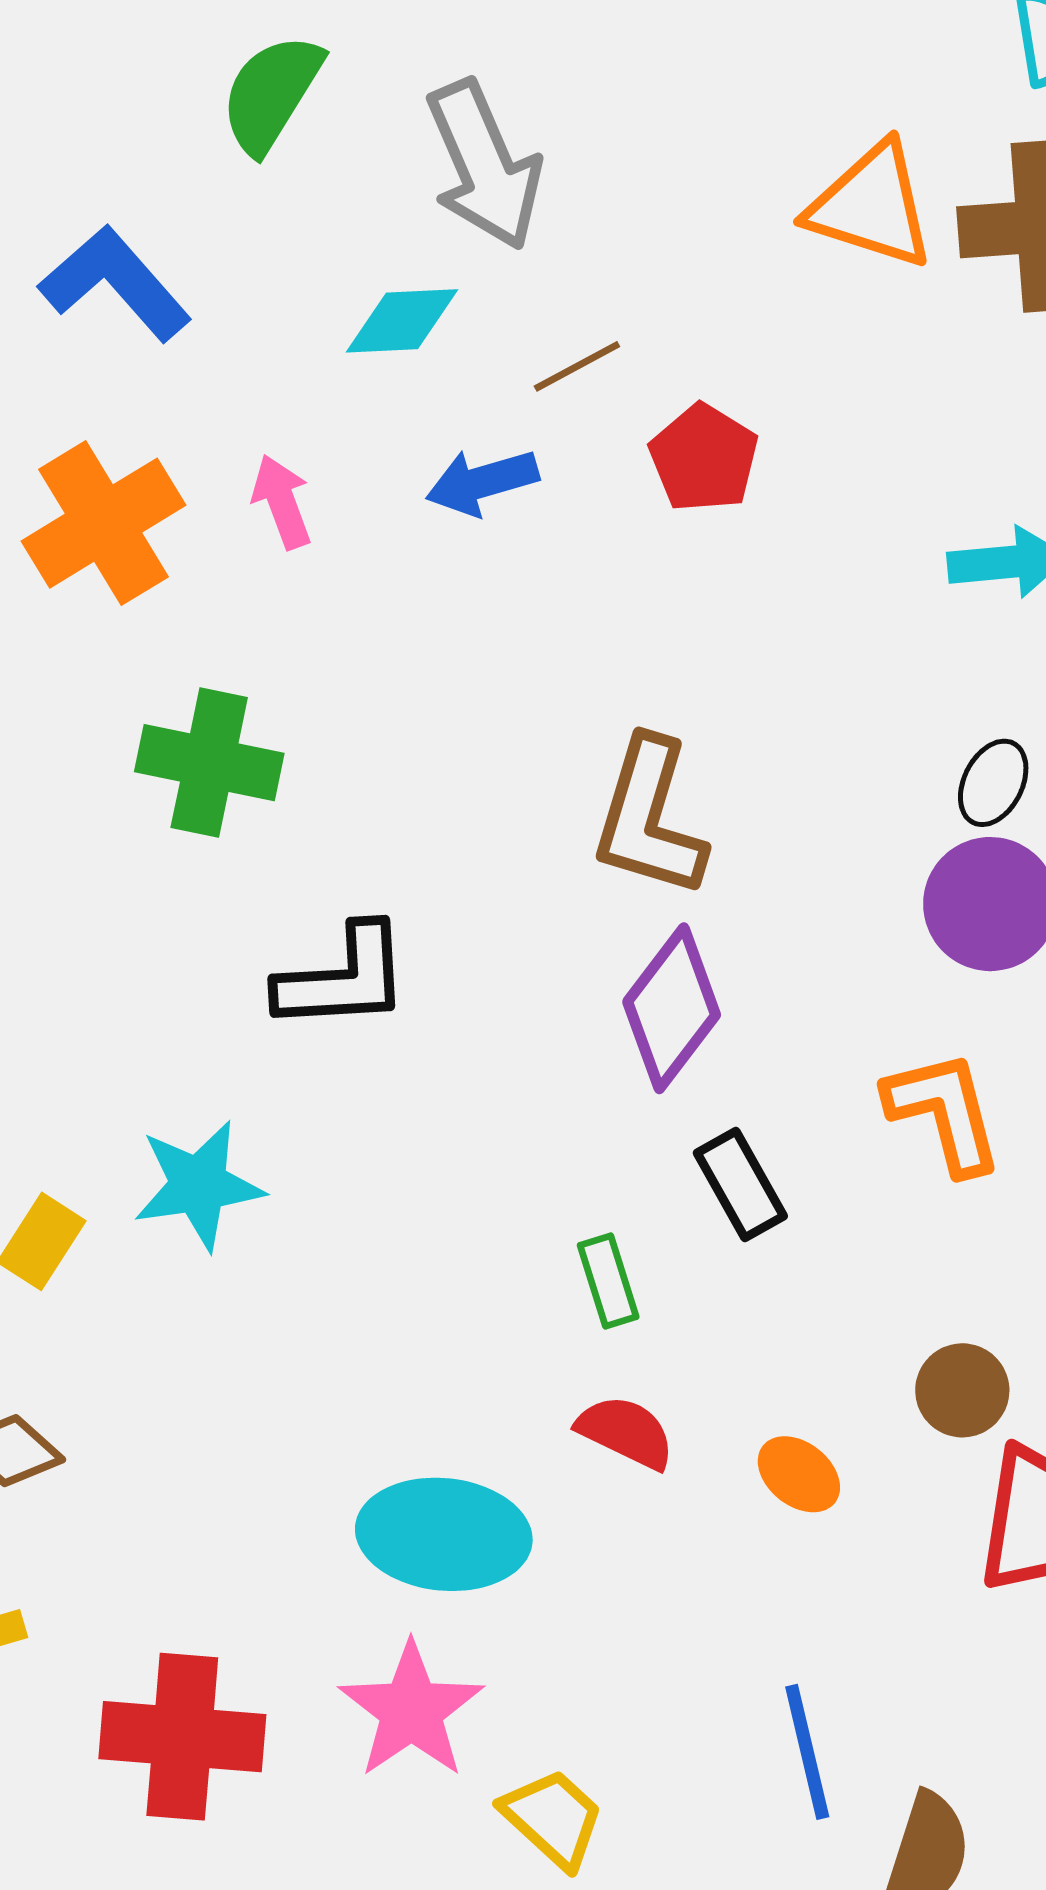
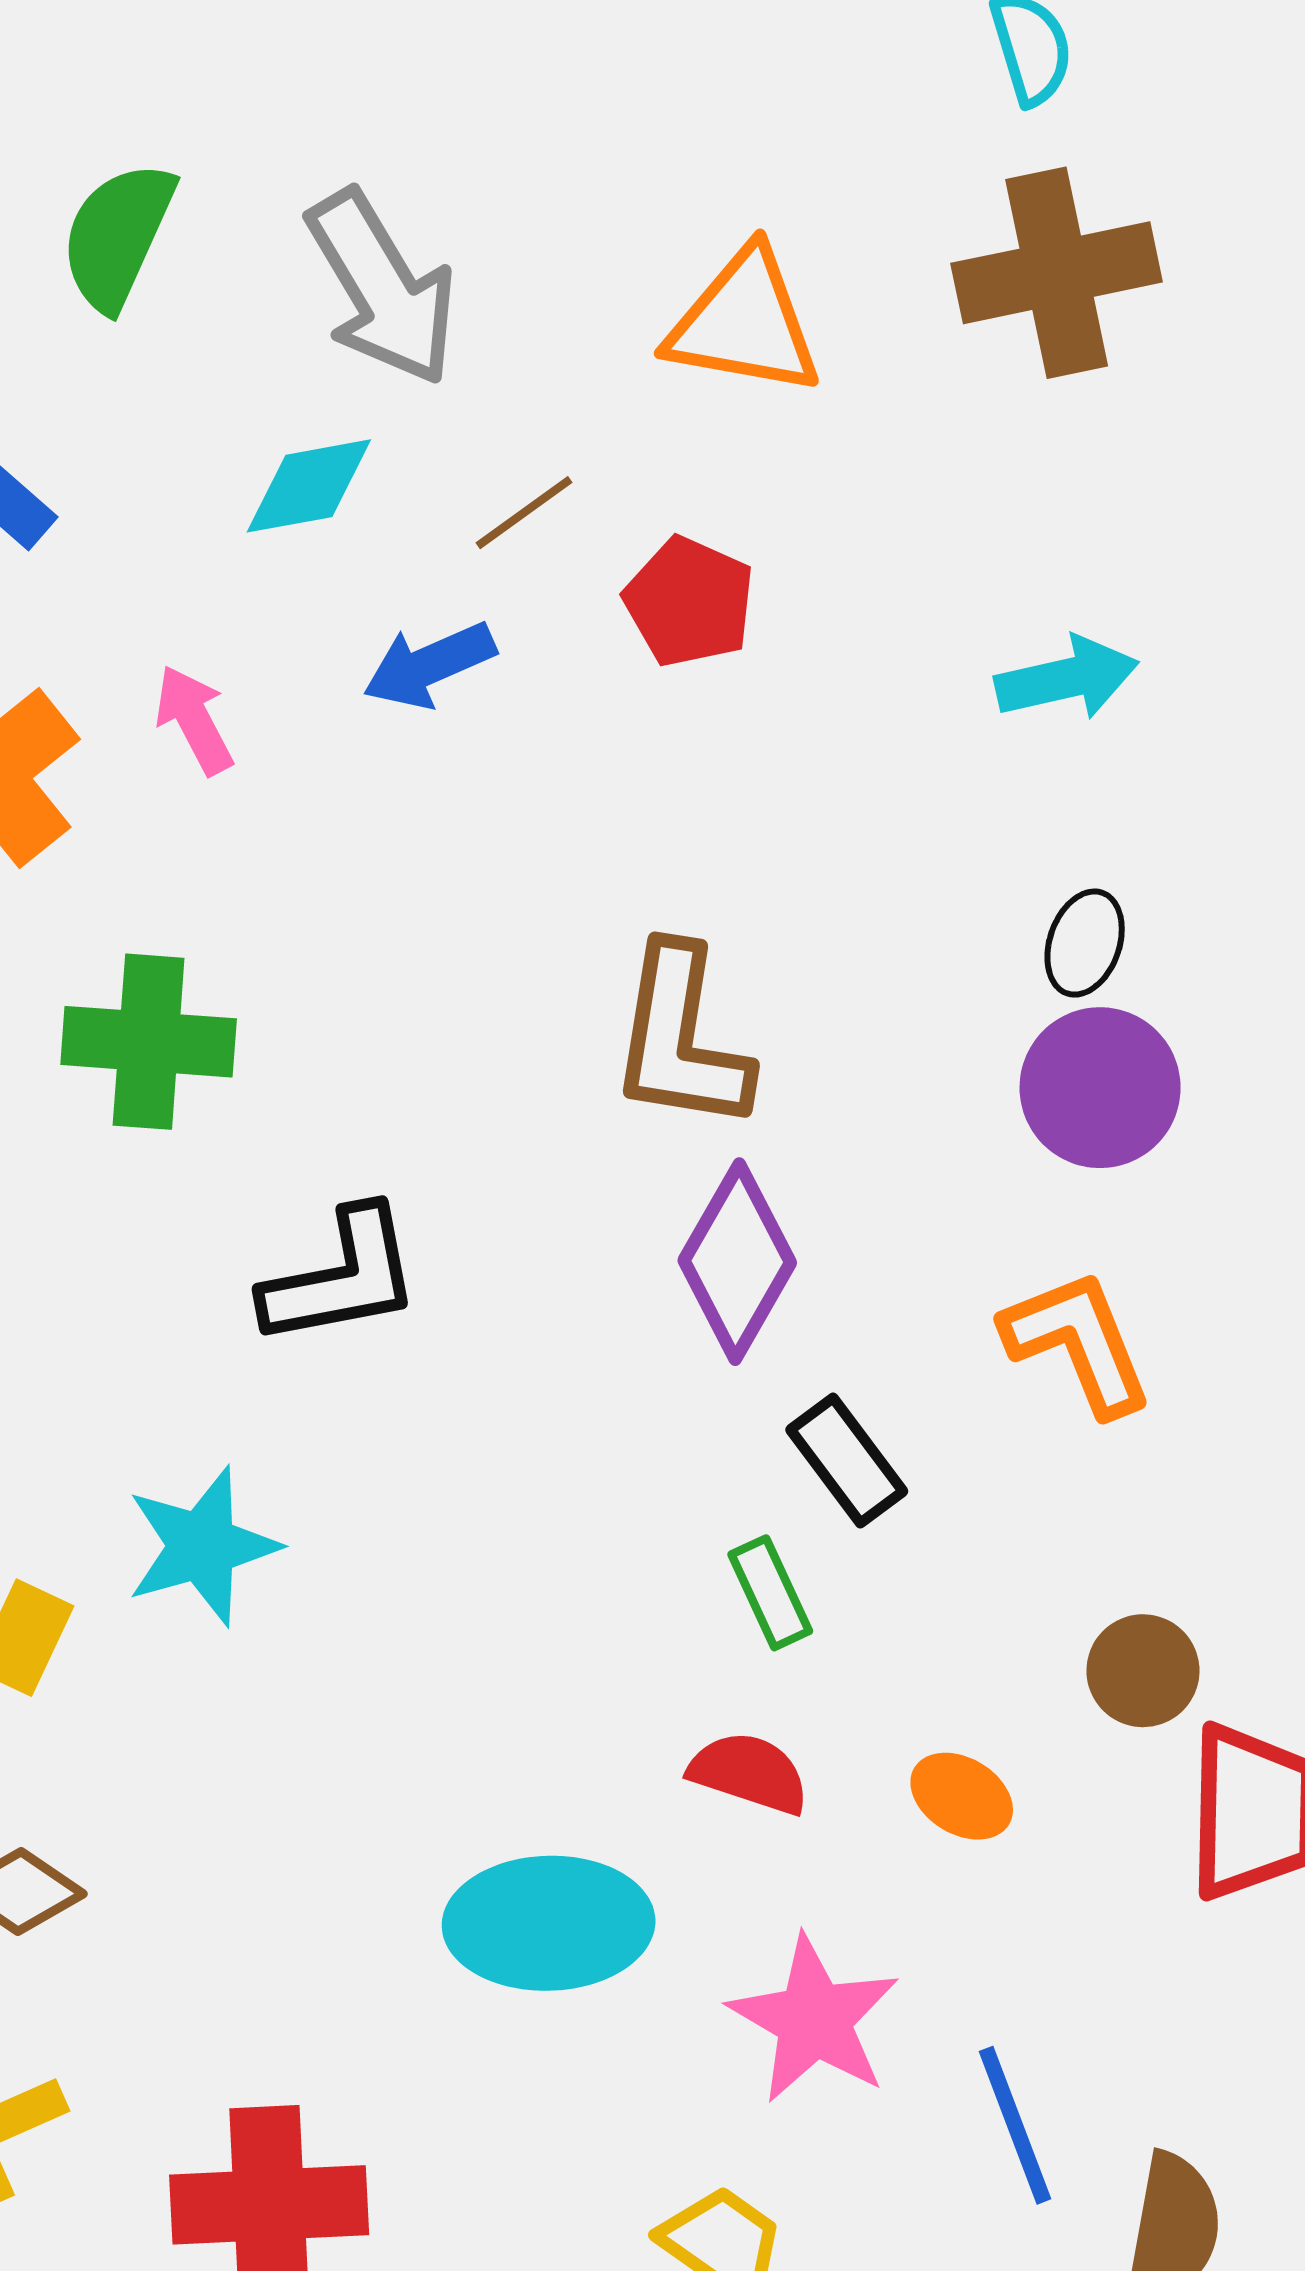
orange triangle: (871, 206) -> (744, 323), moved
green rectangle: (608, 1281) -> (770, 1593), moved
pink star: (411, 1710) -> (814, 2020), moved

